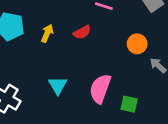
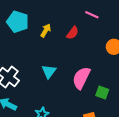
red semicircle: (82, 32) -> (73, 33), turned -32

